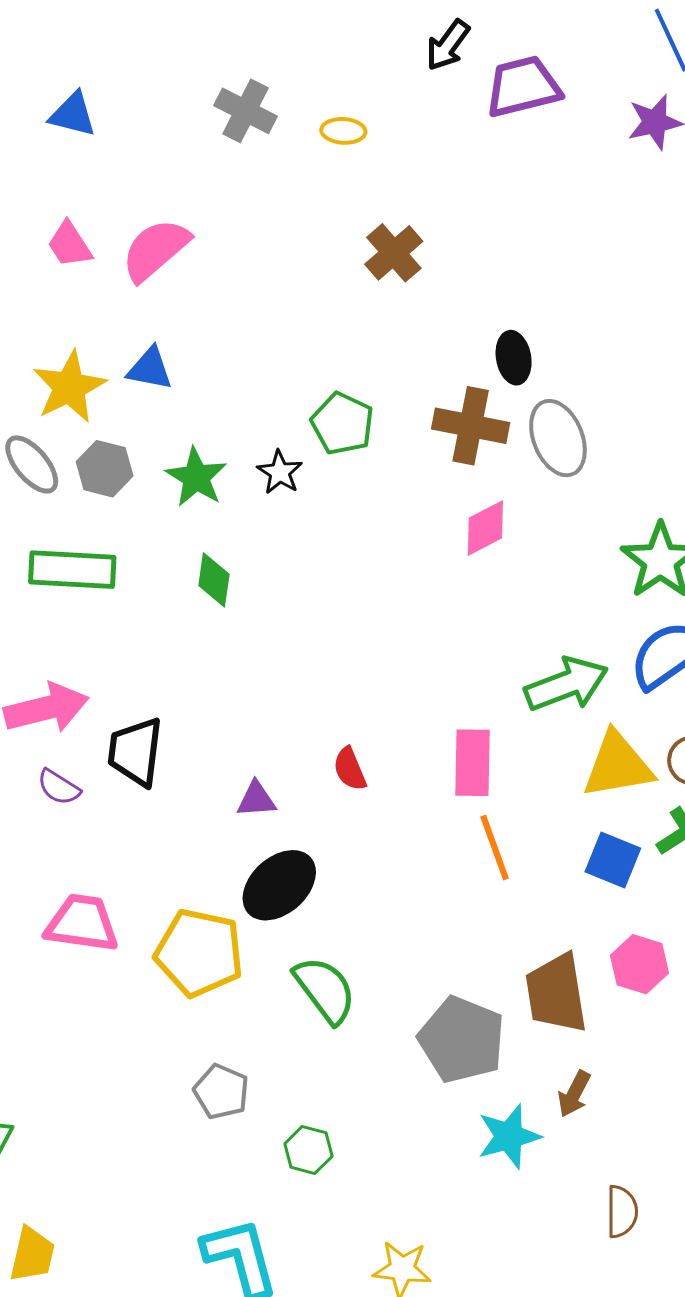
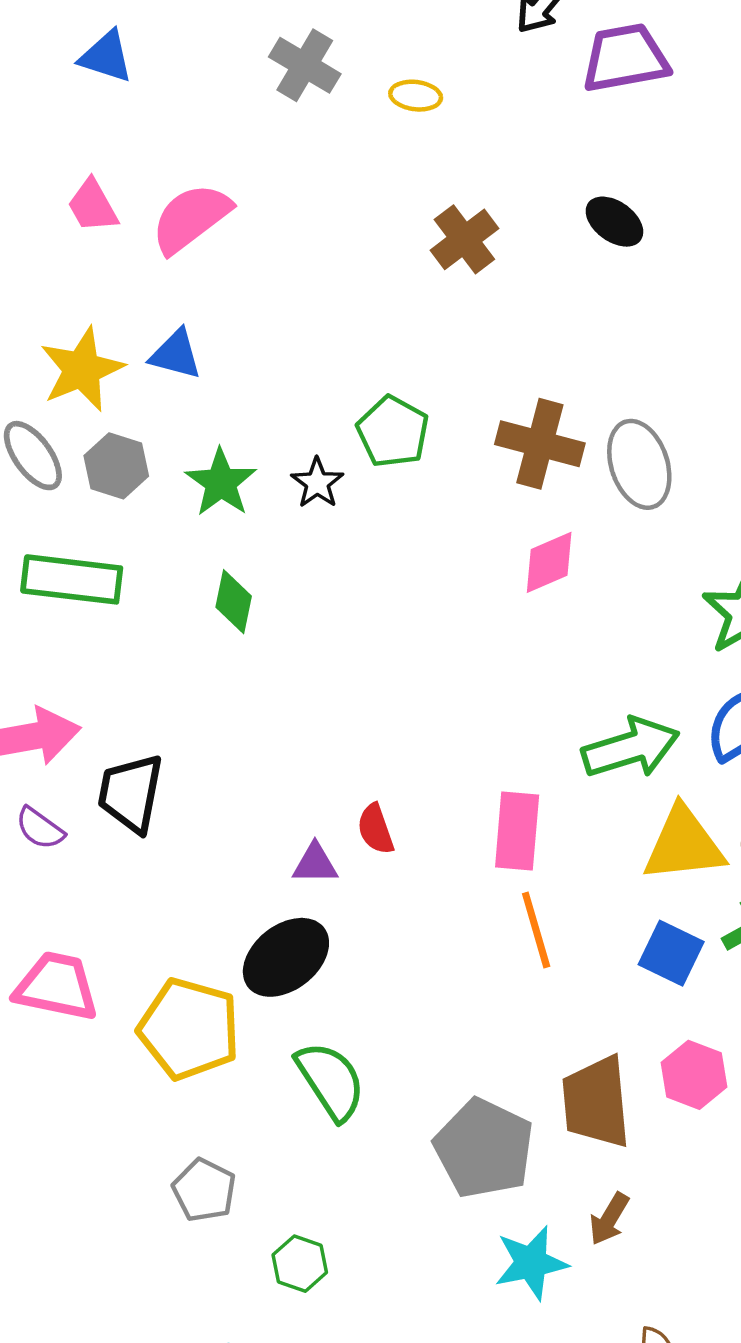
black ellipse: (514, 358) -> (614, 222), moved, turned -48
purple triangle: (256, 799) -> (315, 864), moved

